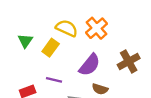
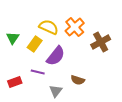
brown cross: (129, 61) -> (101, 42), moved
purple semicircle: (90, 65) -> (56, 56), moved

